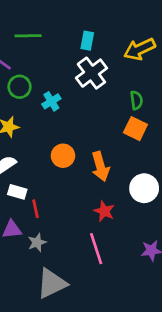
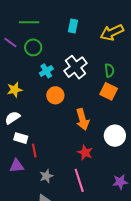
white cross: (91, 73) -> (75, 67), moved
green circle: (20, 87) -> (33, 47), moved
orange circle: (63, 156) -> (55, 95), moved
gray star: (37, 242) -> (46, 176), moved

